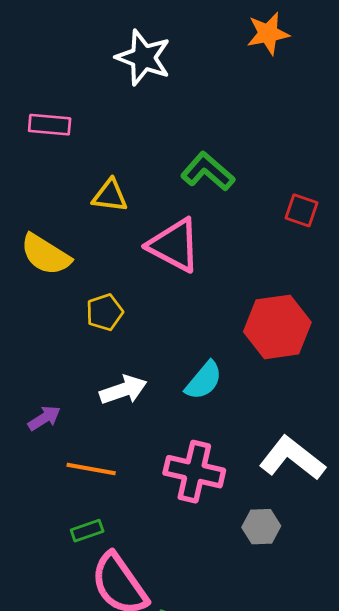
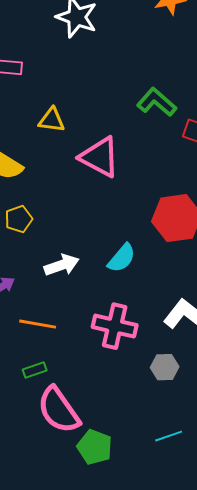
green L-shape: (208, 172) -> (157, 102), moved
yellow pentagon: (105, 312) -> (19, 219), moved

